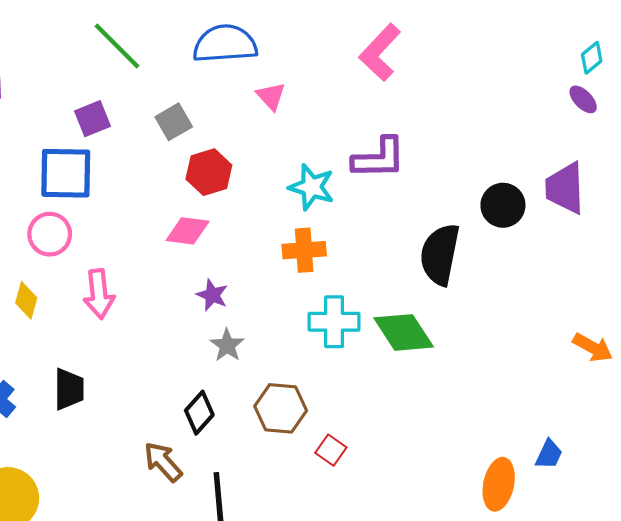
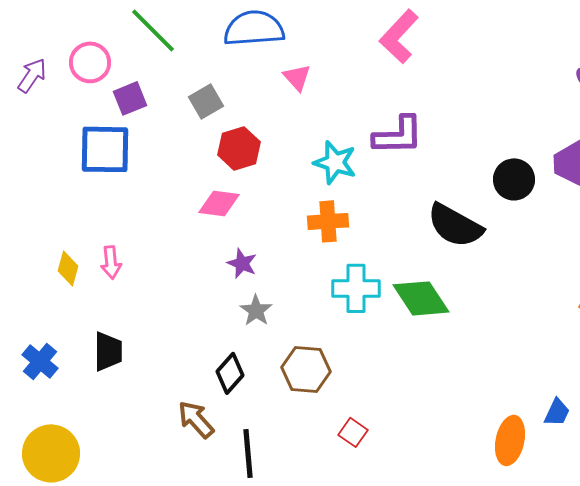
pink circle: (50, 234) -> (90, 62), moved
black semicircle: (440, 254) -> (455, 225), turned -72
pink arrow: (99, 294) -> (111, 262), moved, size x0.7
red square: (331, 450) -> (353, 432), moved

